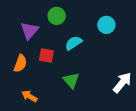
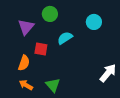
orange semicircle: (20, 63) -> (24, 63), moved
green triangle: (71, 80) -> (53, 85), moved

